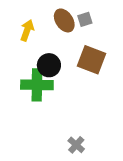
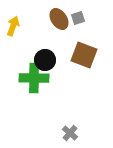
yellow arrow: (27, 30) -> (13, 26), moved

